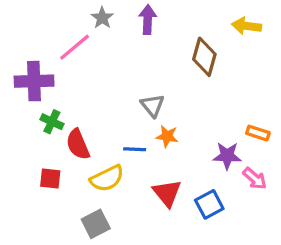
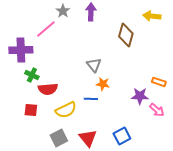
red semicircle: (78, 144) -> (48, 89), turned -72
blue line: (135, 149) -> (91, 99), moved
red triangle: (167, 193) -> (88, 138), moved
blue square: (209, 204) -> (122, 136), moved

